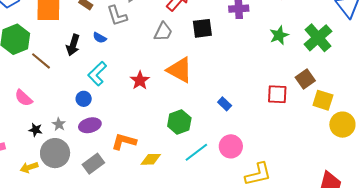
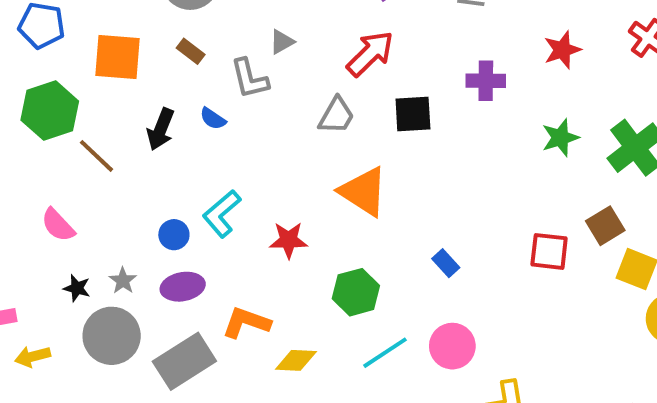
cyan L-shape: (97, 74) -> (222, 214), moved
red star: (140, 80) -> (289, 240), moved, turned 30
gray rectangle: (93, 164) -> (184, 361), size x1.4
yellow arrow: (29, 167) -> (33, 357), moved

